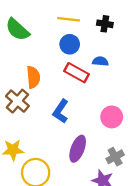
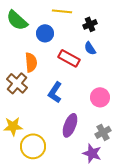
black cross: (105, 24) -> (90, 24), moved, turned -32
blue circle: (70, 44) -> (45, 33), moved
blue semicircle: (100, 61) -> (90, 48), turned -128

